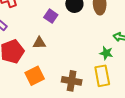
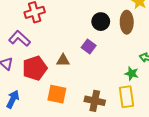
purple square: (51, 16) -> (89, 47), moved
orange square: (35, 76) -> (57, 94), turned 36

